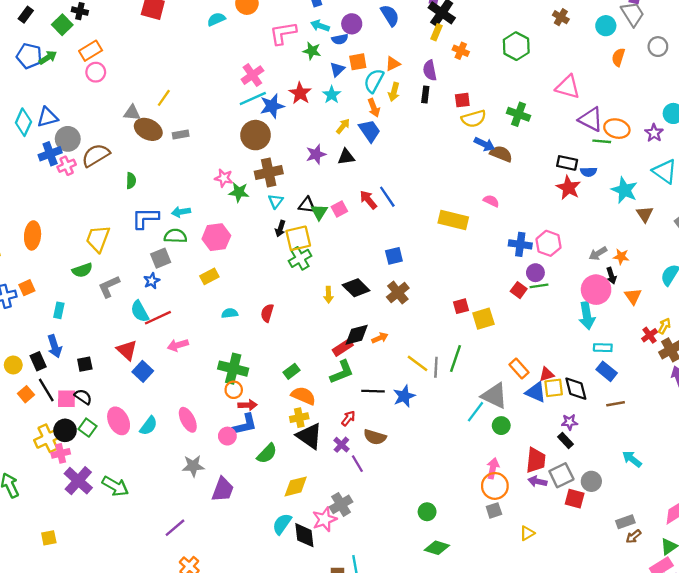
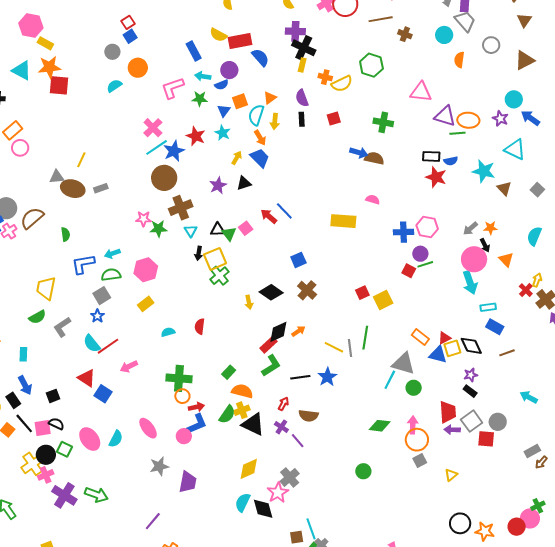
yellow semicircle: (474, 119) -> (342, 84), moved
green semicircle: (267, 454) -> (227, 414), moved
green diamond: (437, 548) -> (380, 426), moved

